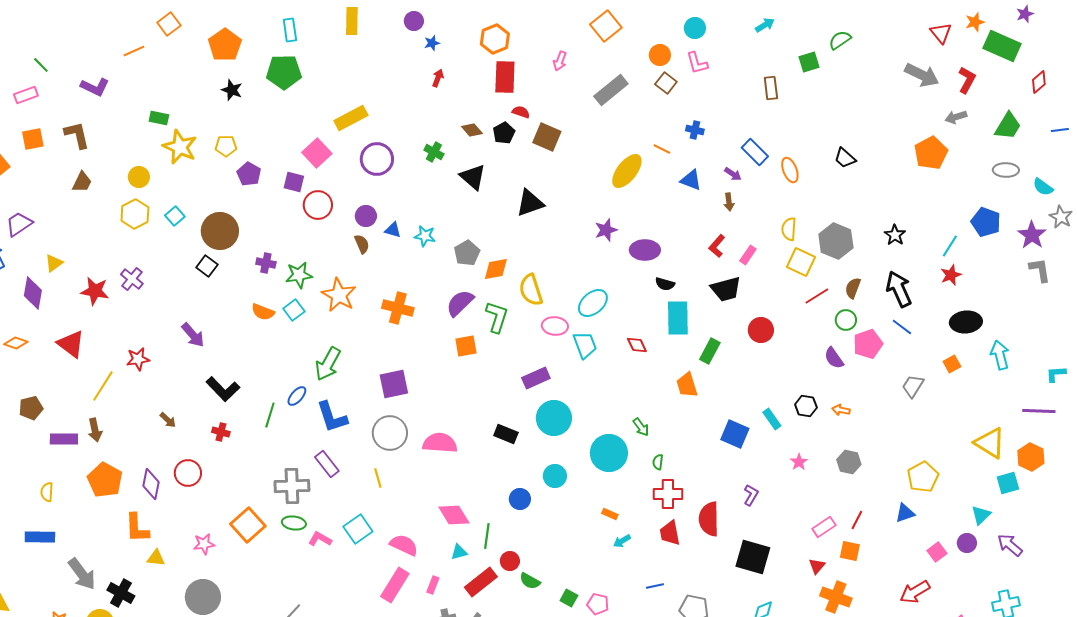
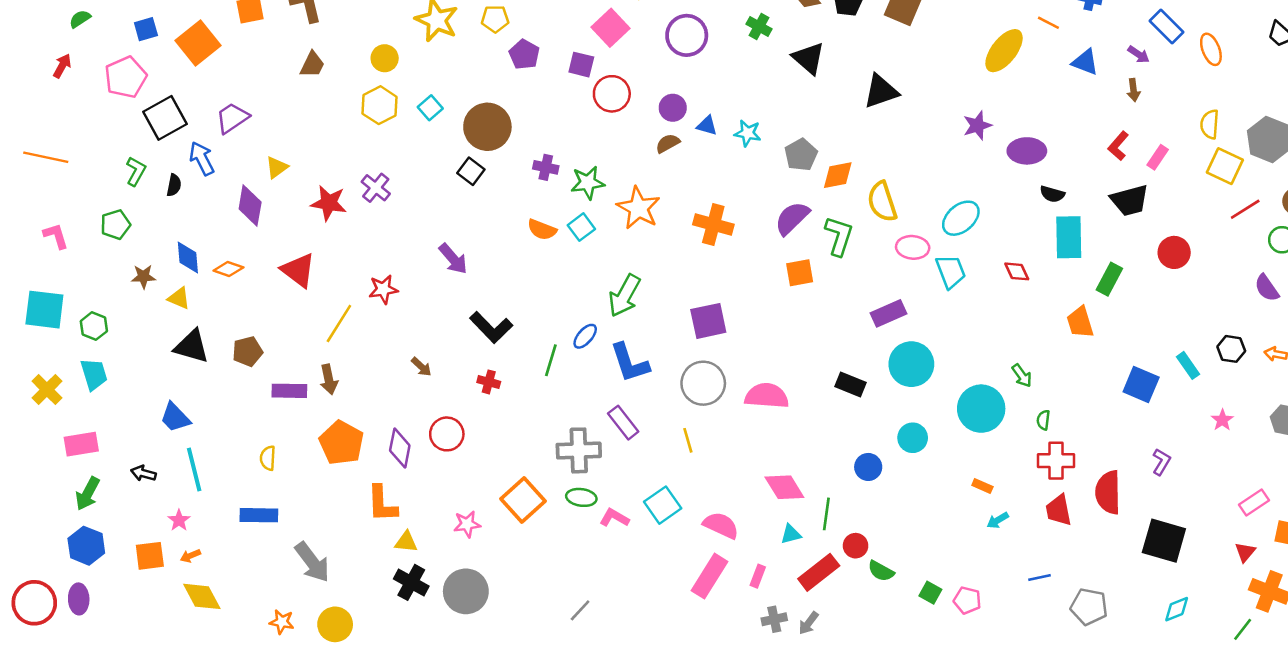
brown semicircle: (362, 244) -> (668, 143), turned -96
black cross: (121, 593) -> (411, 582), moved

